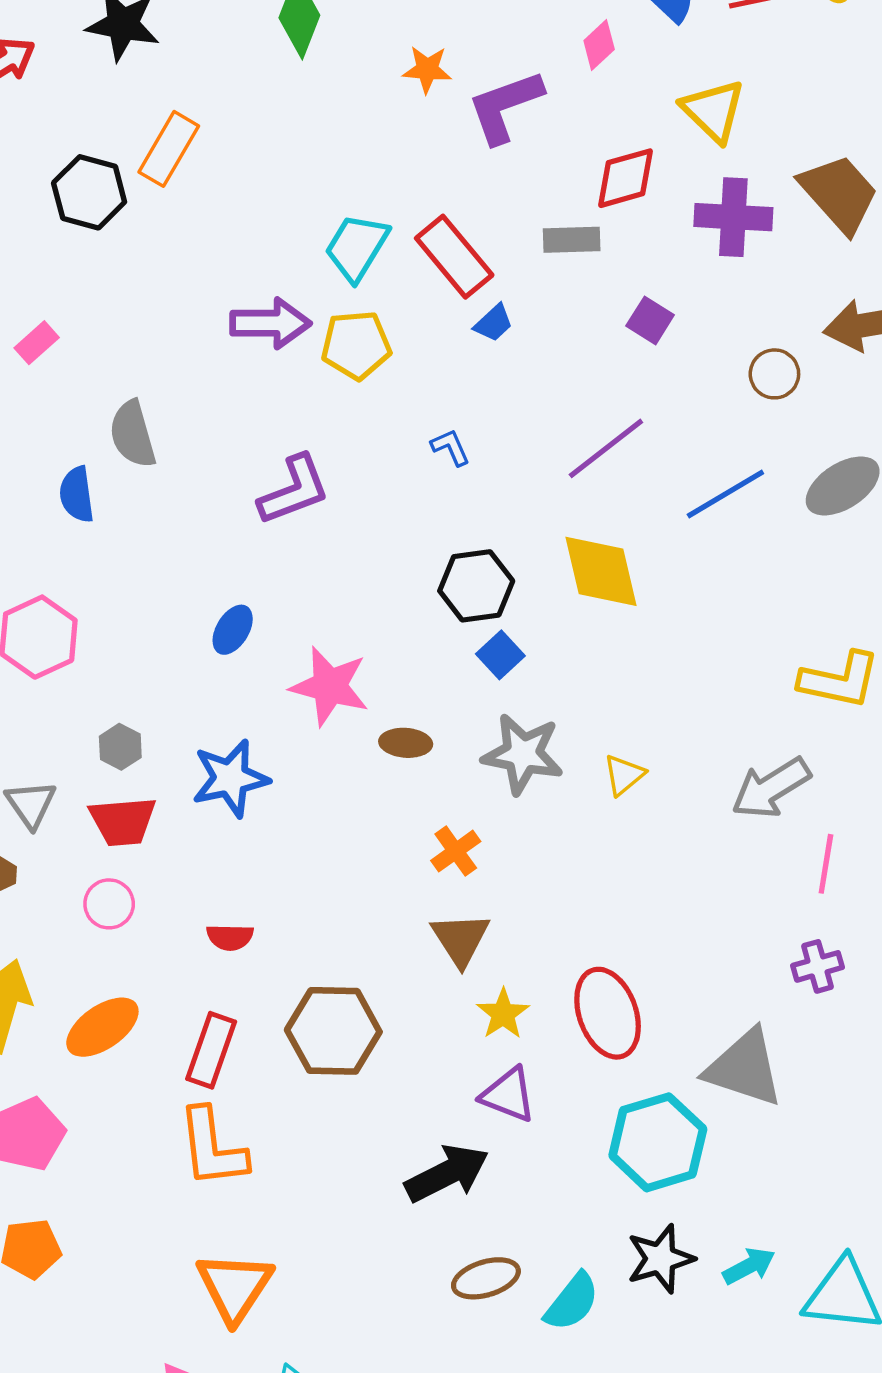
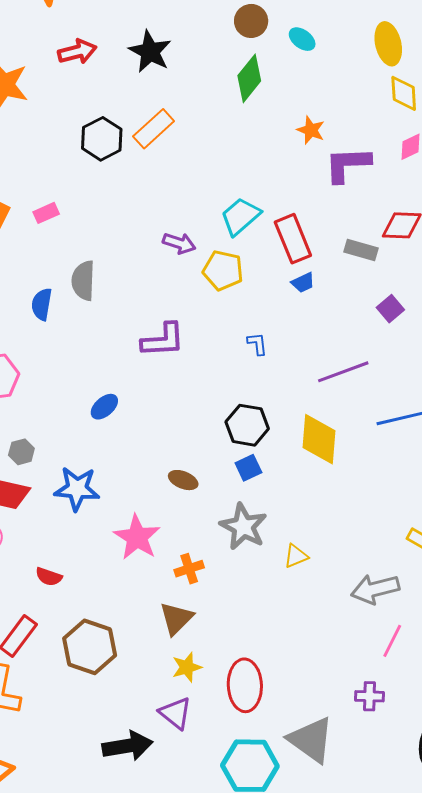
purple arrow: (270, 323) -> (179, 243), size x0.7
pink star: (330, 686) -> (137, 537), moved
brown ellipse: (406, 743) -> (183, 480), moved

